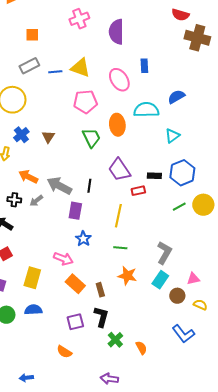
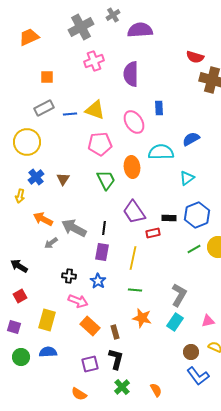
black cross: (14, 200) -> (69, 276), moved
purple rectangle: (75, 211) -> (102, 252), moved
brown circle: (177, 296) -> (191, 352), moved
green cross: (115, 340) -> (122, 387), moved

